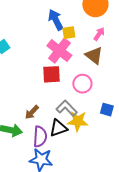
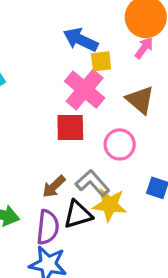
blue arrow: (56, 20) -> (81, 40), turned -40
pink arrow: (99, 34) -> (144, 48), moved
brown arrow: (32, 112) -> (54, 186), moved

